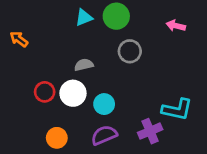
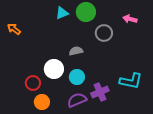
gray circle: (130, 51) -> (104, 33), moved
gray semicircle: (84, 65) -> (76, 51), moved
red circle: (45, 92) -> (33, 83), moved
purple cross: (150, 131) -> (100, 92), moved

